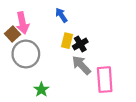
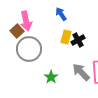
gray arrow: (81, 65) -> (81, 72), moved
green star: (41, 90) -> (51, 77), moved

